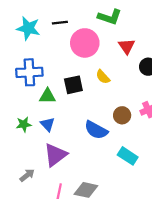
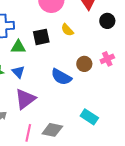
cyan rectangle: (128, 156) -> (89, 117), moved

